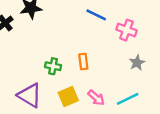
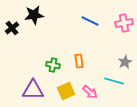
pink cross: (127, 30) -> (124, 23), moved, turned -30
purple triangle: (30, 95) -> (33, 90), turned -30
cyan line: (128, 99) -> (114, 81), moved, turned 42

